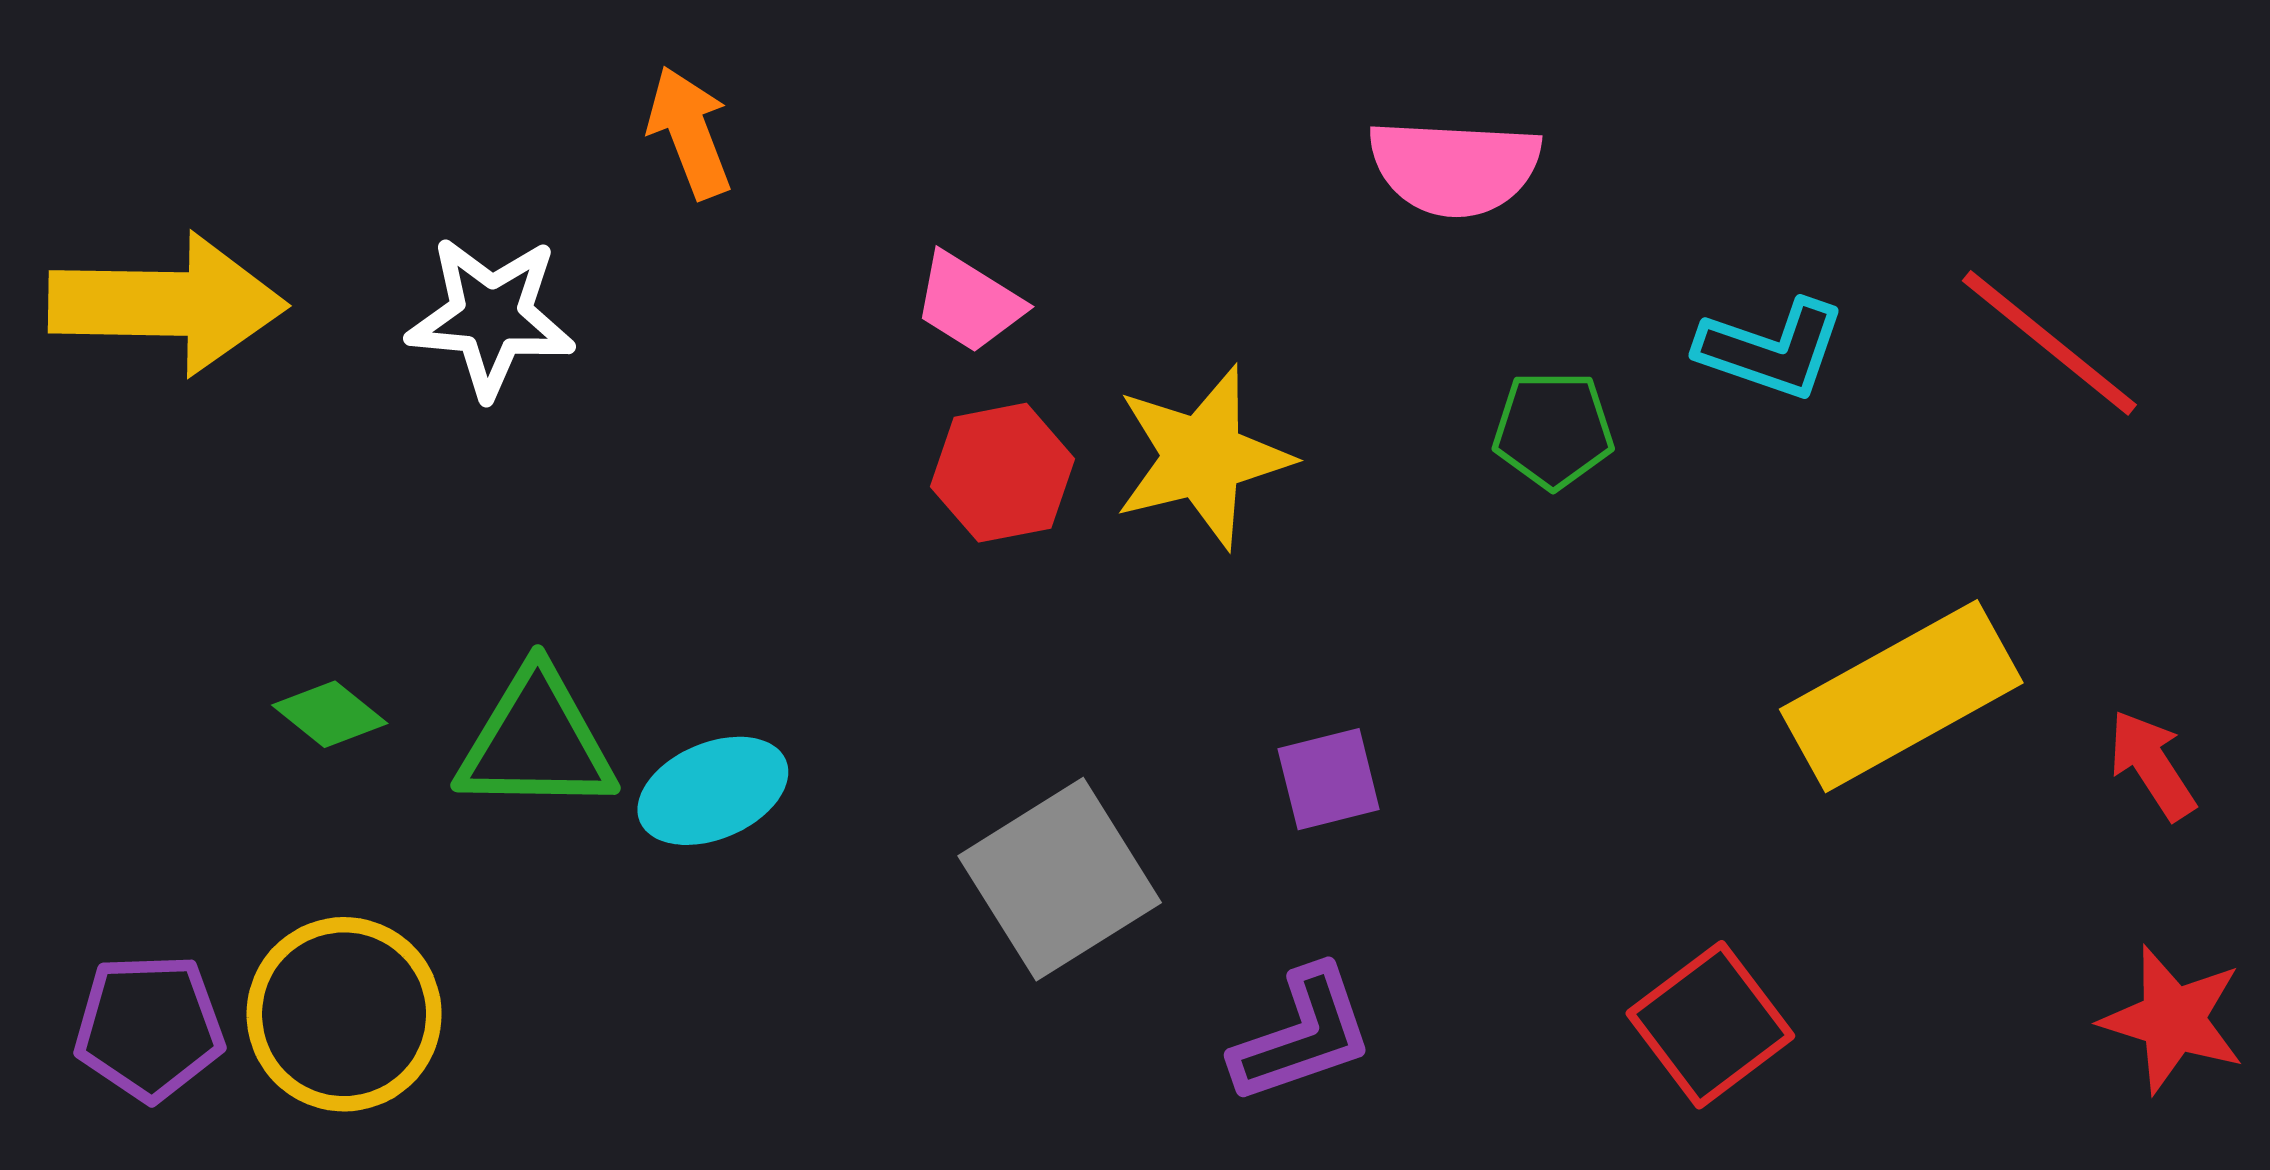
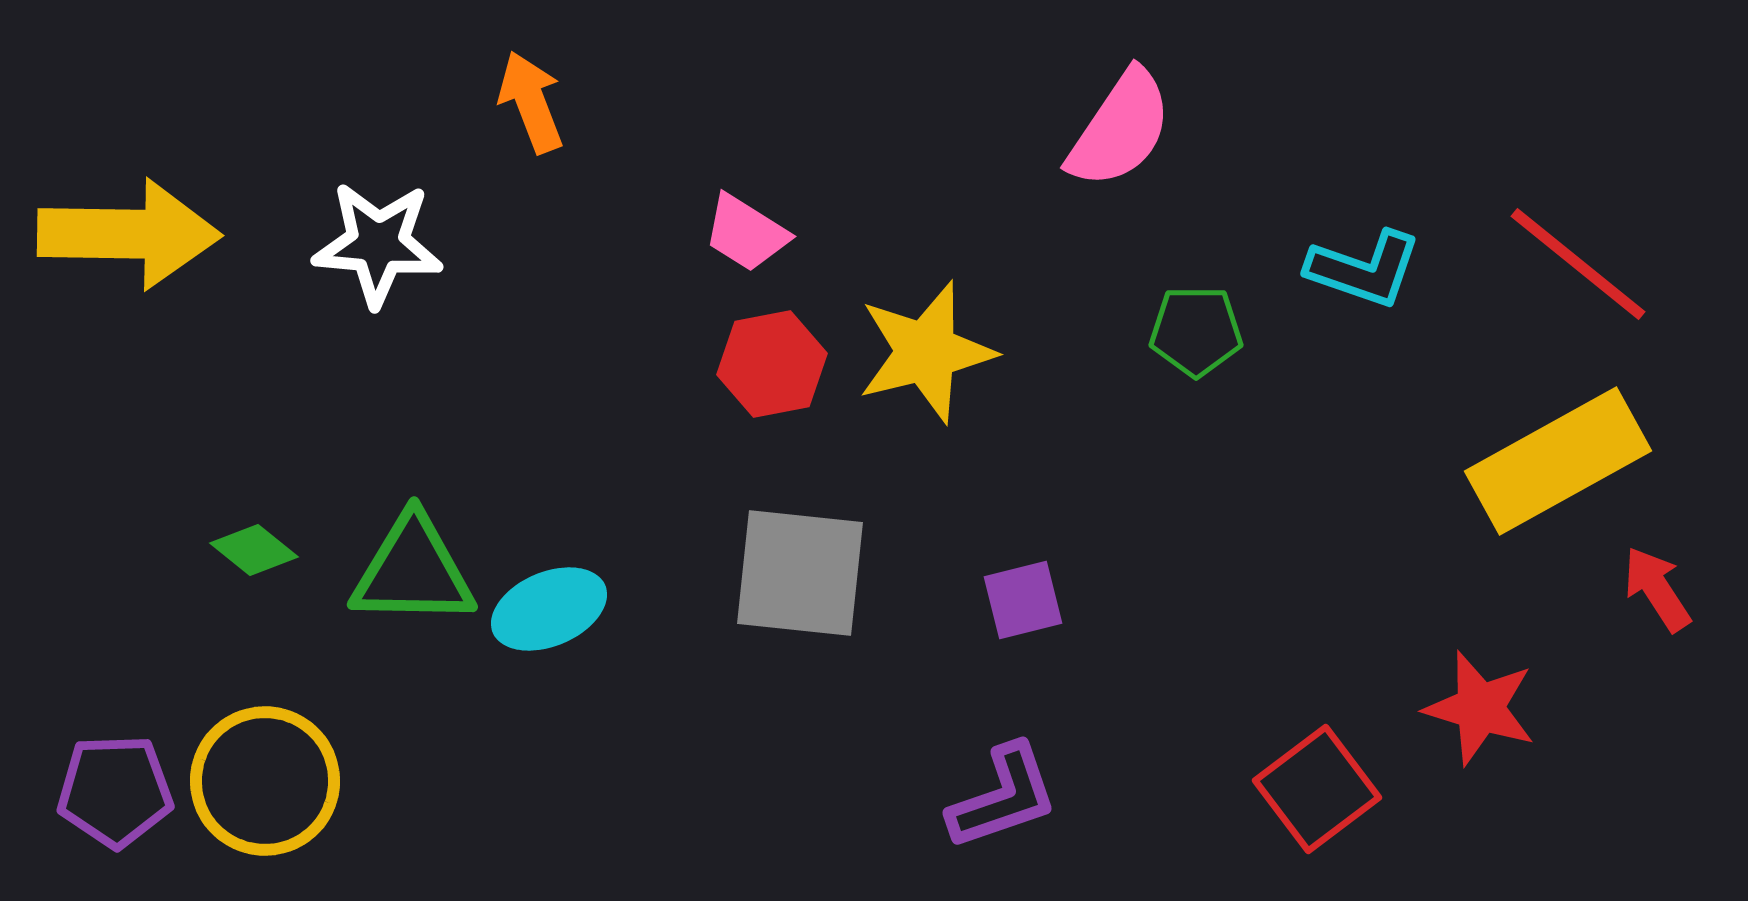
pink semicircle: (1455, 167) -> (1120, 129), turned -59
yellow rectangle: (1901, 696) -> (1558, 461), moved
gray square: (1060, 879) -> (800, 573), moved, turned 38
red star: (2173, 1019) -> (1480, 708), moved

